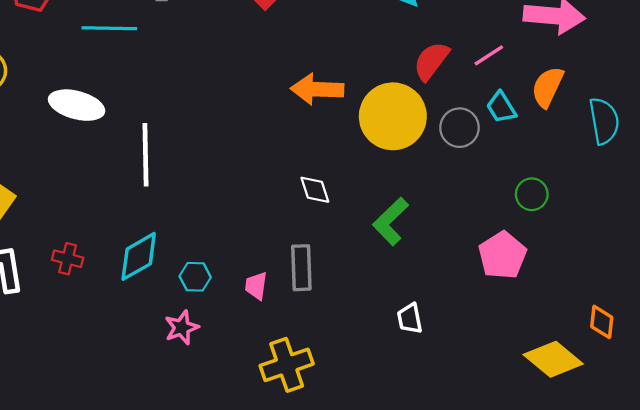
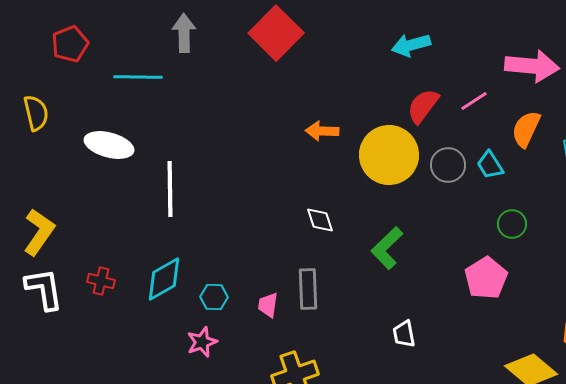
orange arrow: (317, 89) -> (322, 131), size x0.7
cyan trapezoid: (501, 107) -> (490, 165), moved

